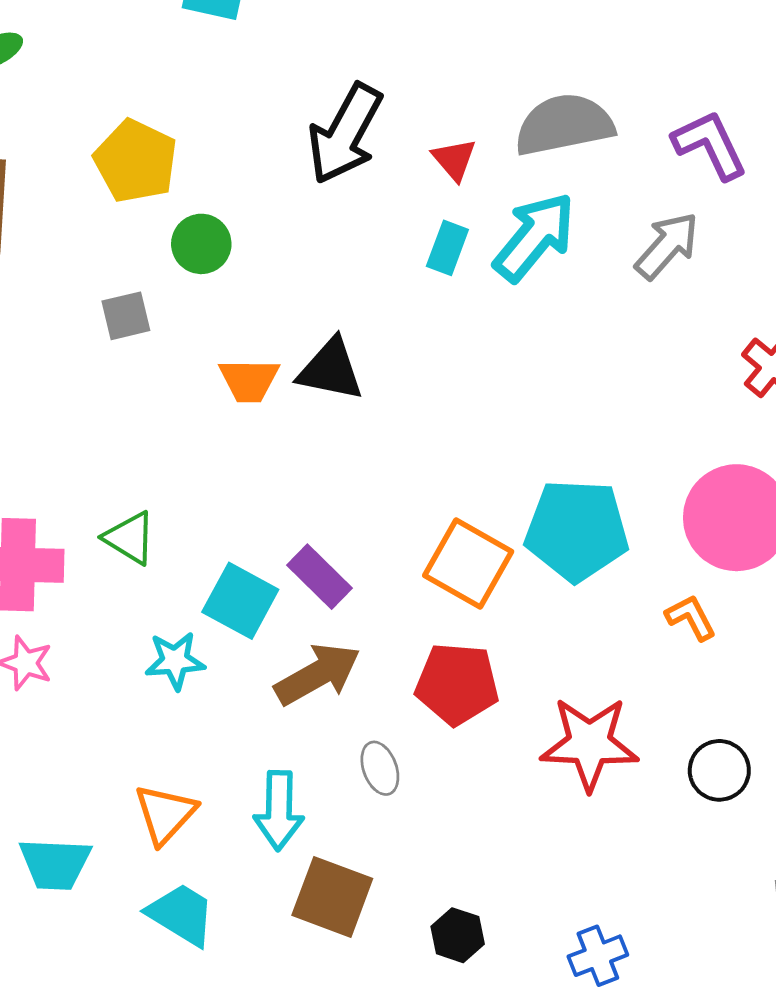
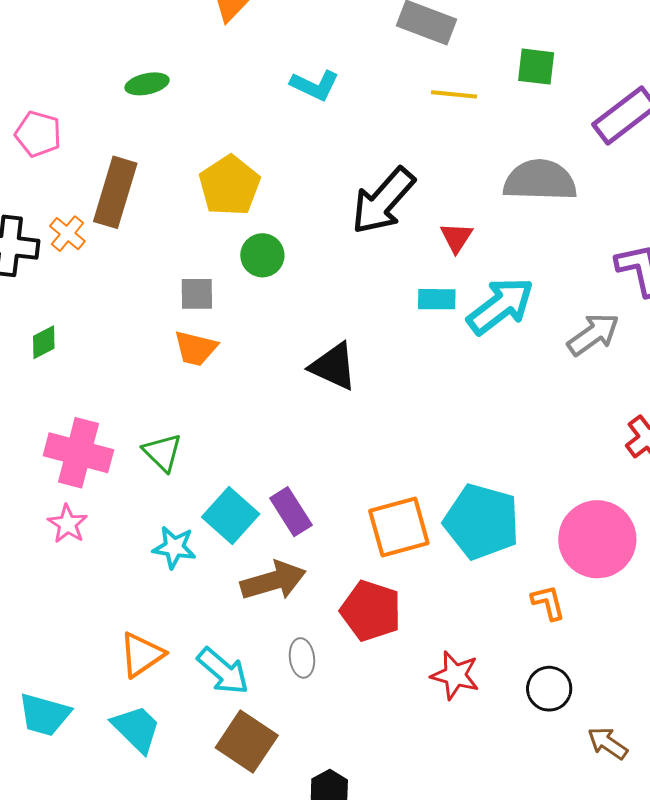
gray semicircle: (564, 125) -> (540, 180), moved
cyan rectangle: (447, 248) -> (437, 299), turned 57
orange trapezoid: (249, 380) -> (196, 348), moved
orange square: (468, 564) -> (399, 527), turned 32
red star: (589, 744) -> (455, 675), size x0.7
black circle: (719, 770) -> (549, 689), moved
cyan arrow: (279, 811) -> (223, 671), turned -64
cyan trapezoid: (55, 864) -> (44, 715), moved

